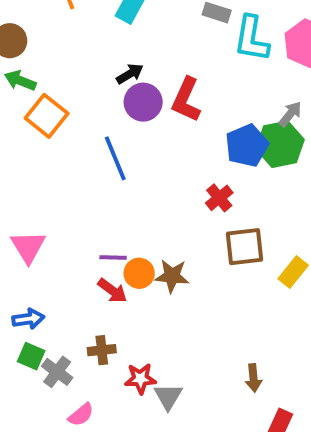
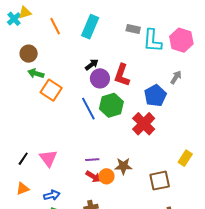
green hexagon: (280, 144) -> (111, 105), moved
red cross: (219, 198) -> (144, 124), size x1.6
brown square: (245, 247) -> (160, 181), moved
orange circle: (139, 273) -> (106, 176), moved

